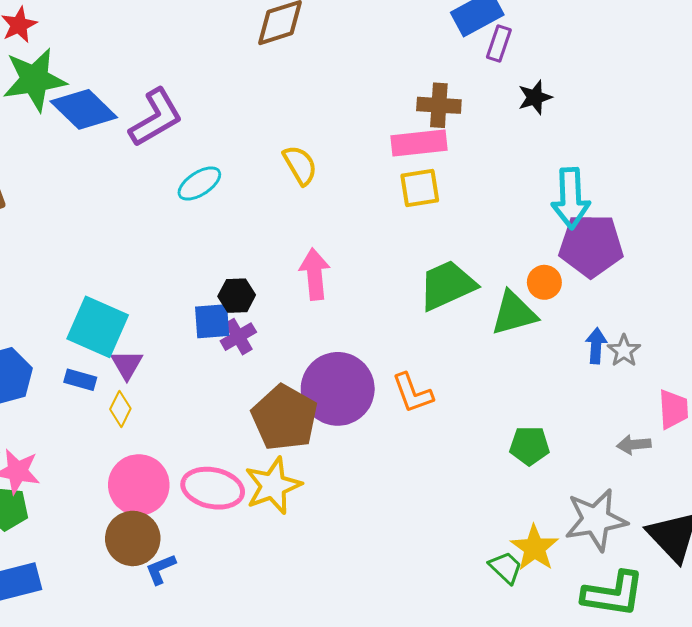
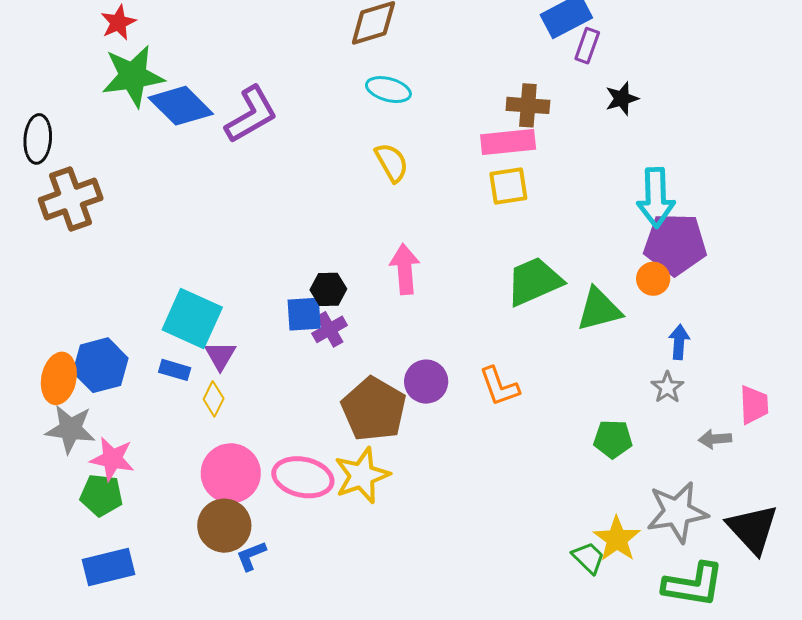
cyan ellipse: (199, 184) -> (388, 90), moved, turned 48
orange circle: (544, 282) -> (653, 279), moved
gray star: (624, 351) -> (667, 387), moved
purple circle: (338, 389) -> (426, 382), size x0.6

